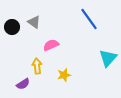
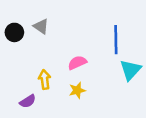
blue line: (89, 19) -> (116, 40), moved, turned 35
pink semicircle: (51, 45) -> (77, 63), moved

